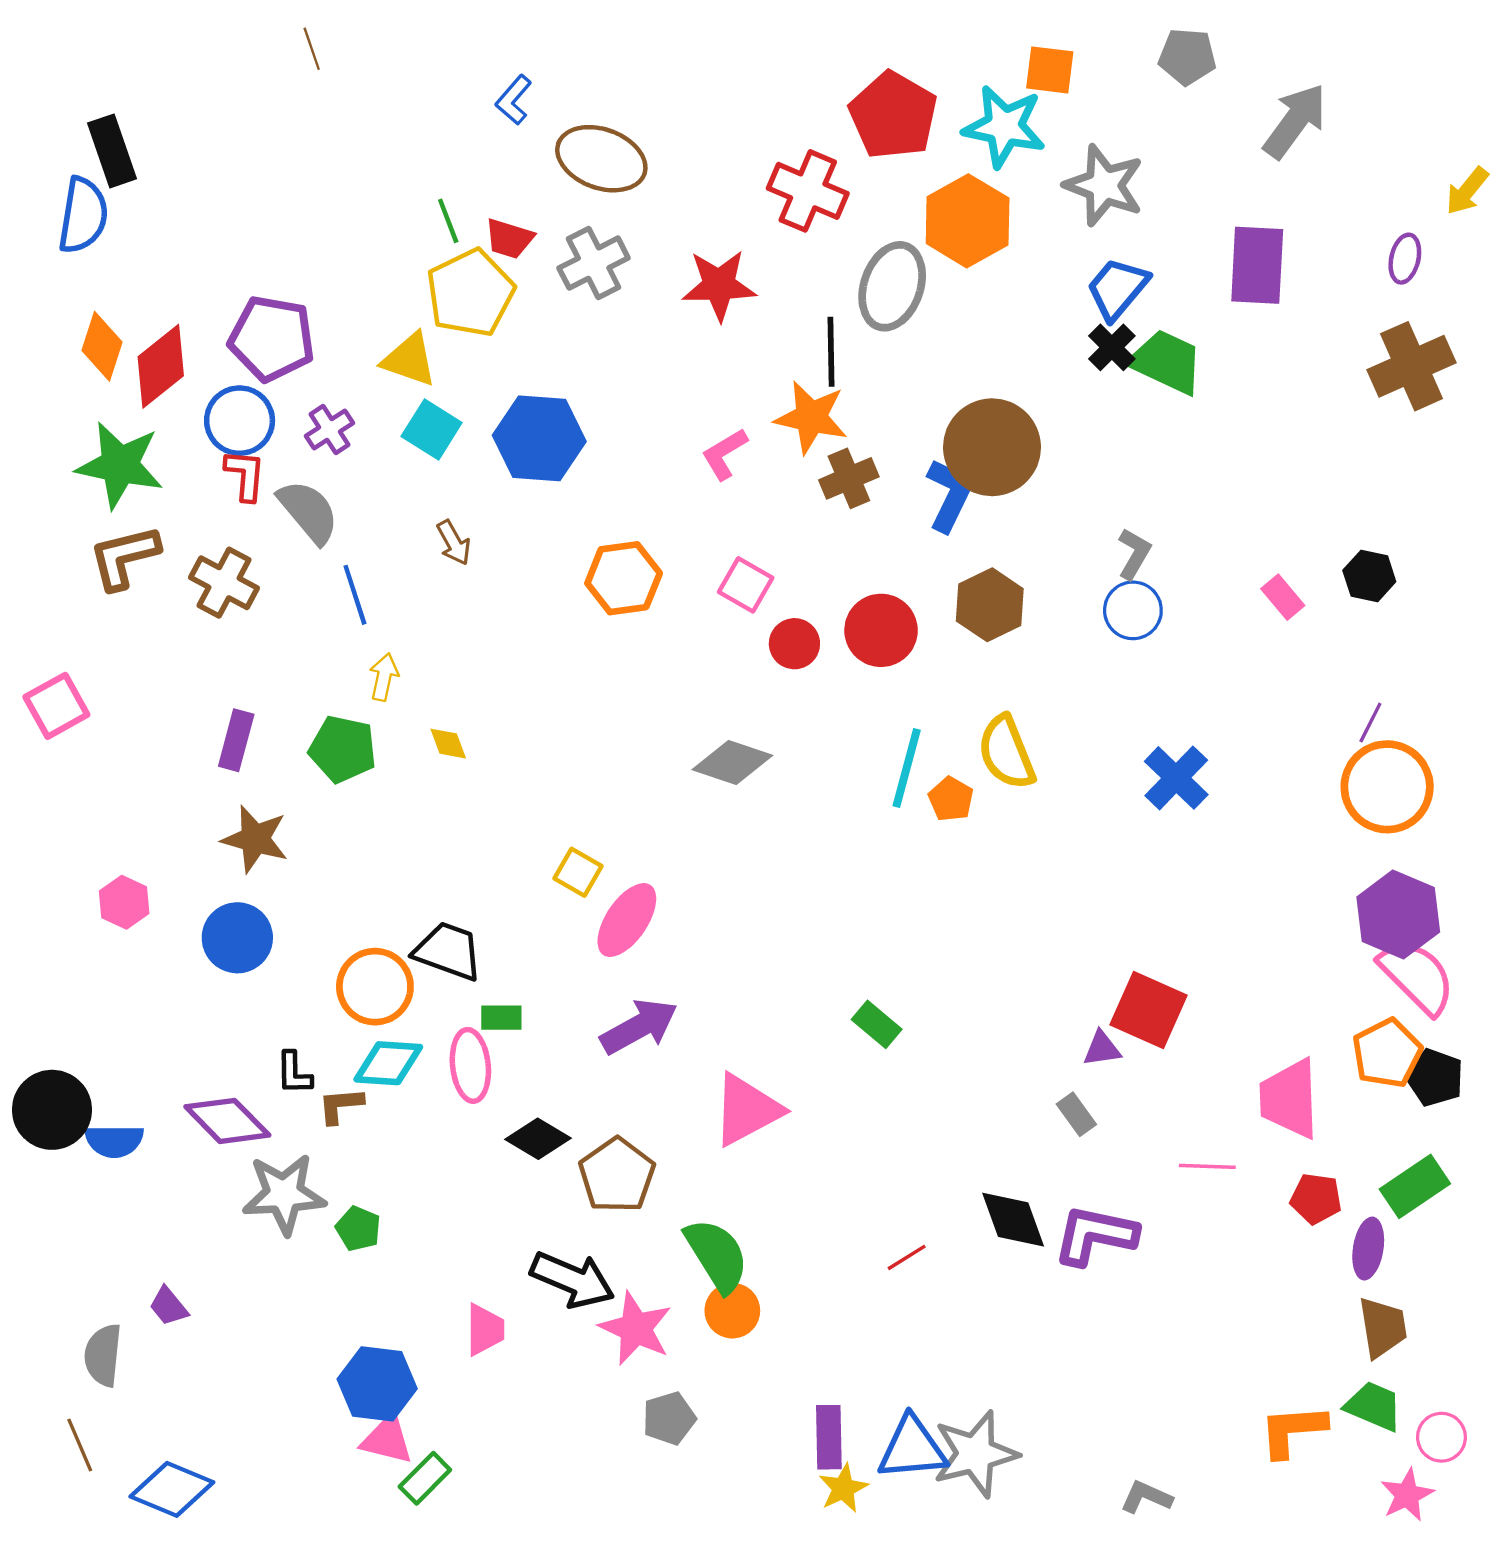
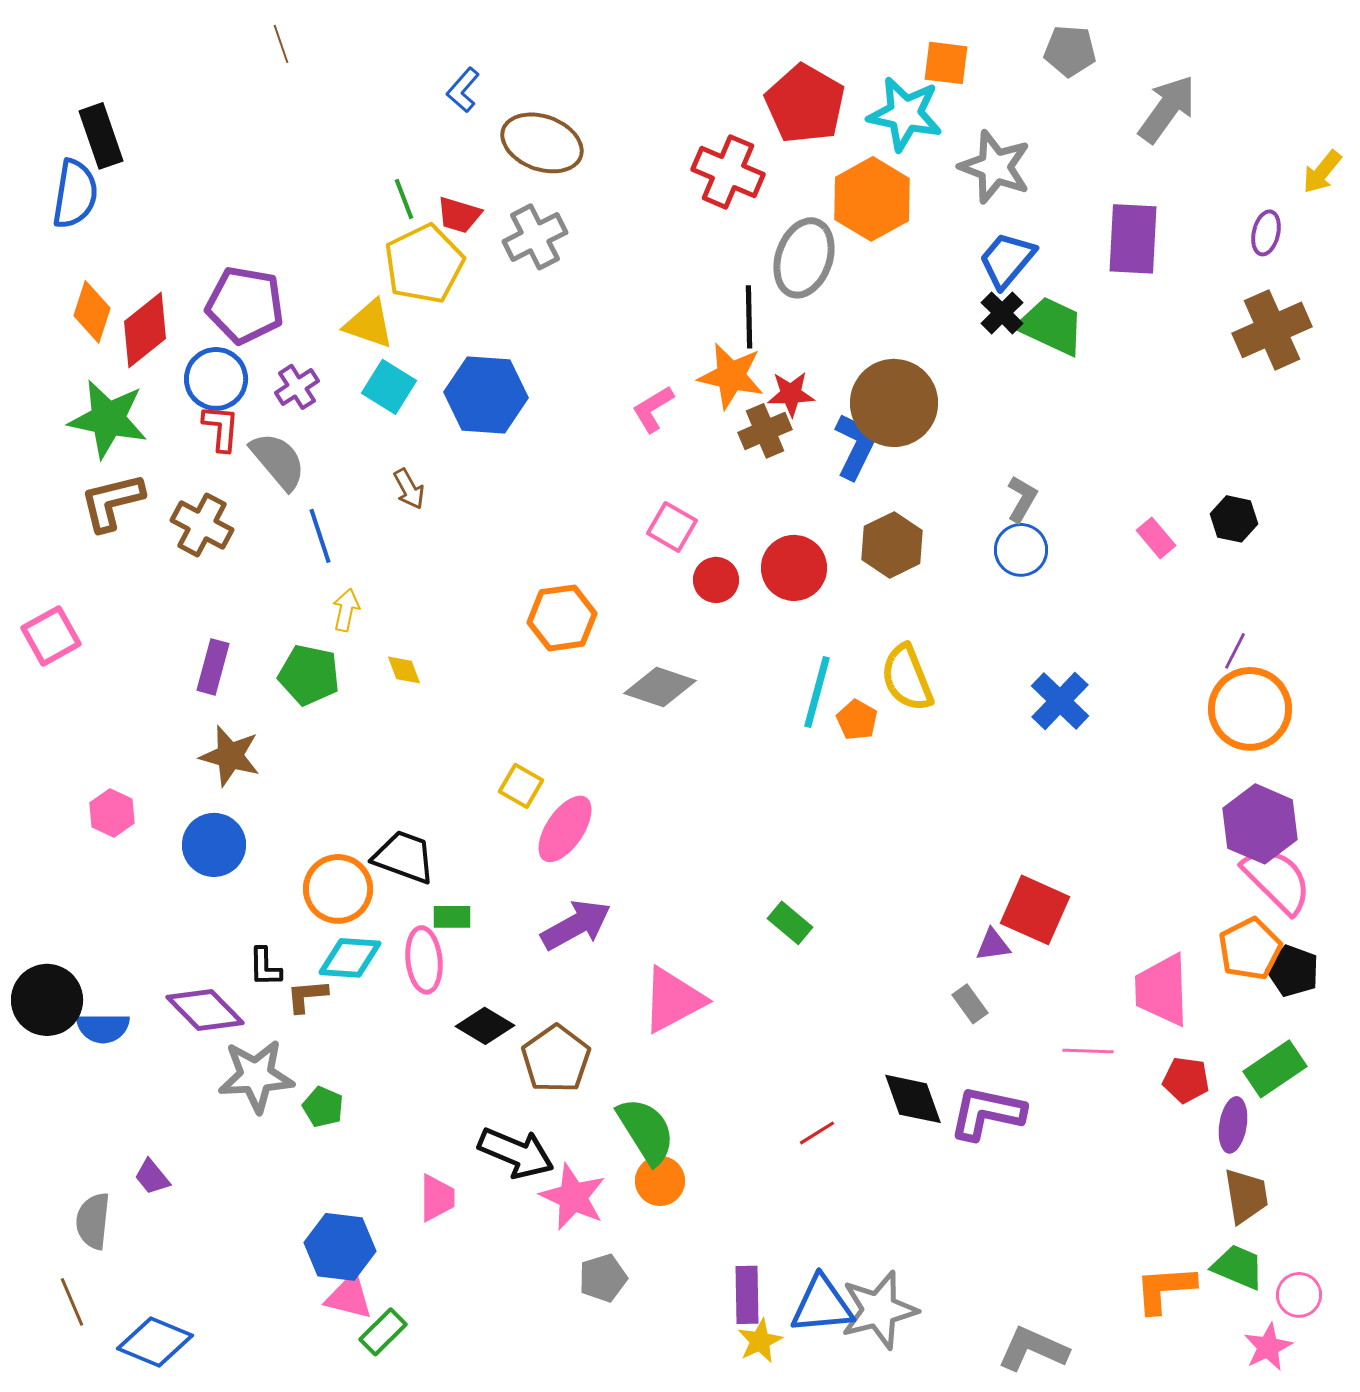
red star: (719, 285) -> (791, 394), moved, size x0.7
orange hexagon: (624, 578) -> (562, 618), moved
gray L-shape: (1146, 1497) -> (1033, 1349), size x1.5

